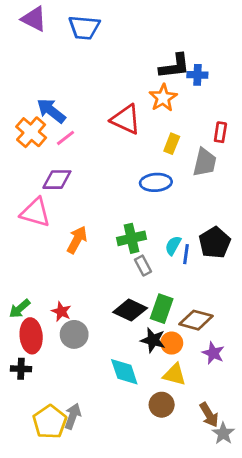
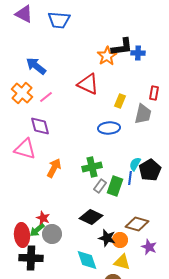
orange star: (163, 98) -> (107, 56), moved
blue arrow: (51, 111) -> (36, 66), moved
purple diamond: (57, 180) -> (40, 126), turned 75
cyan semicircle: (173, 246) -> (135, 164), moved
gray rectangle: (143, 266) -> (100, 186), turned 64
green arrow: (20, 309) -> (37, 230), moved
green rectangle: (162, 309) -> (115, 186), moved
black cross: (21, 369) -> (31, 258), moved, size x1.6

